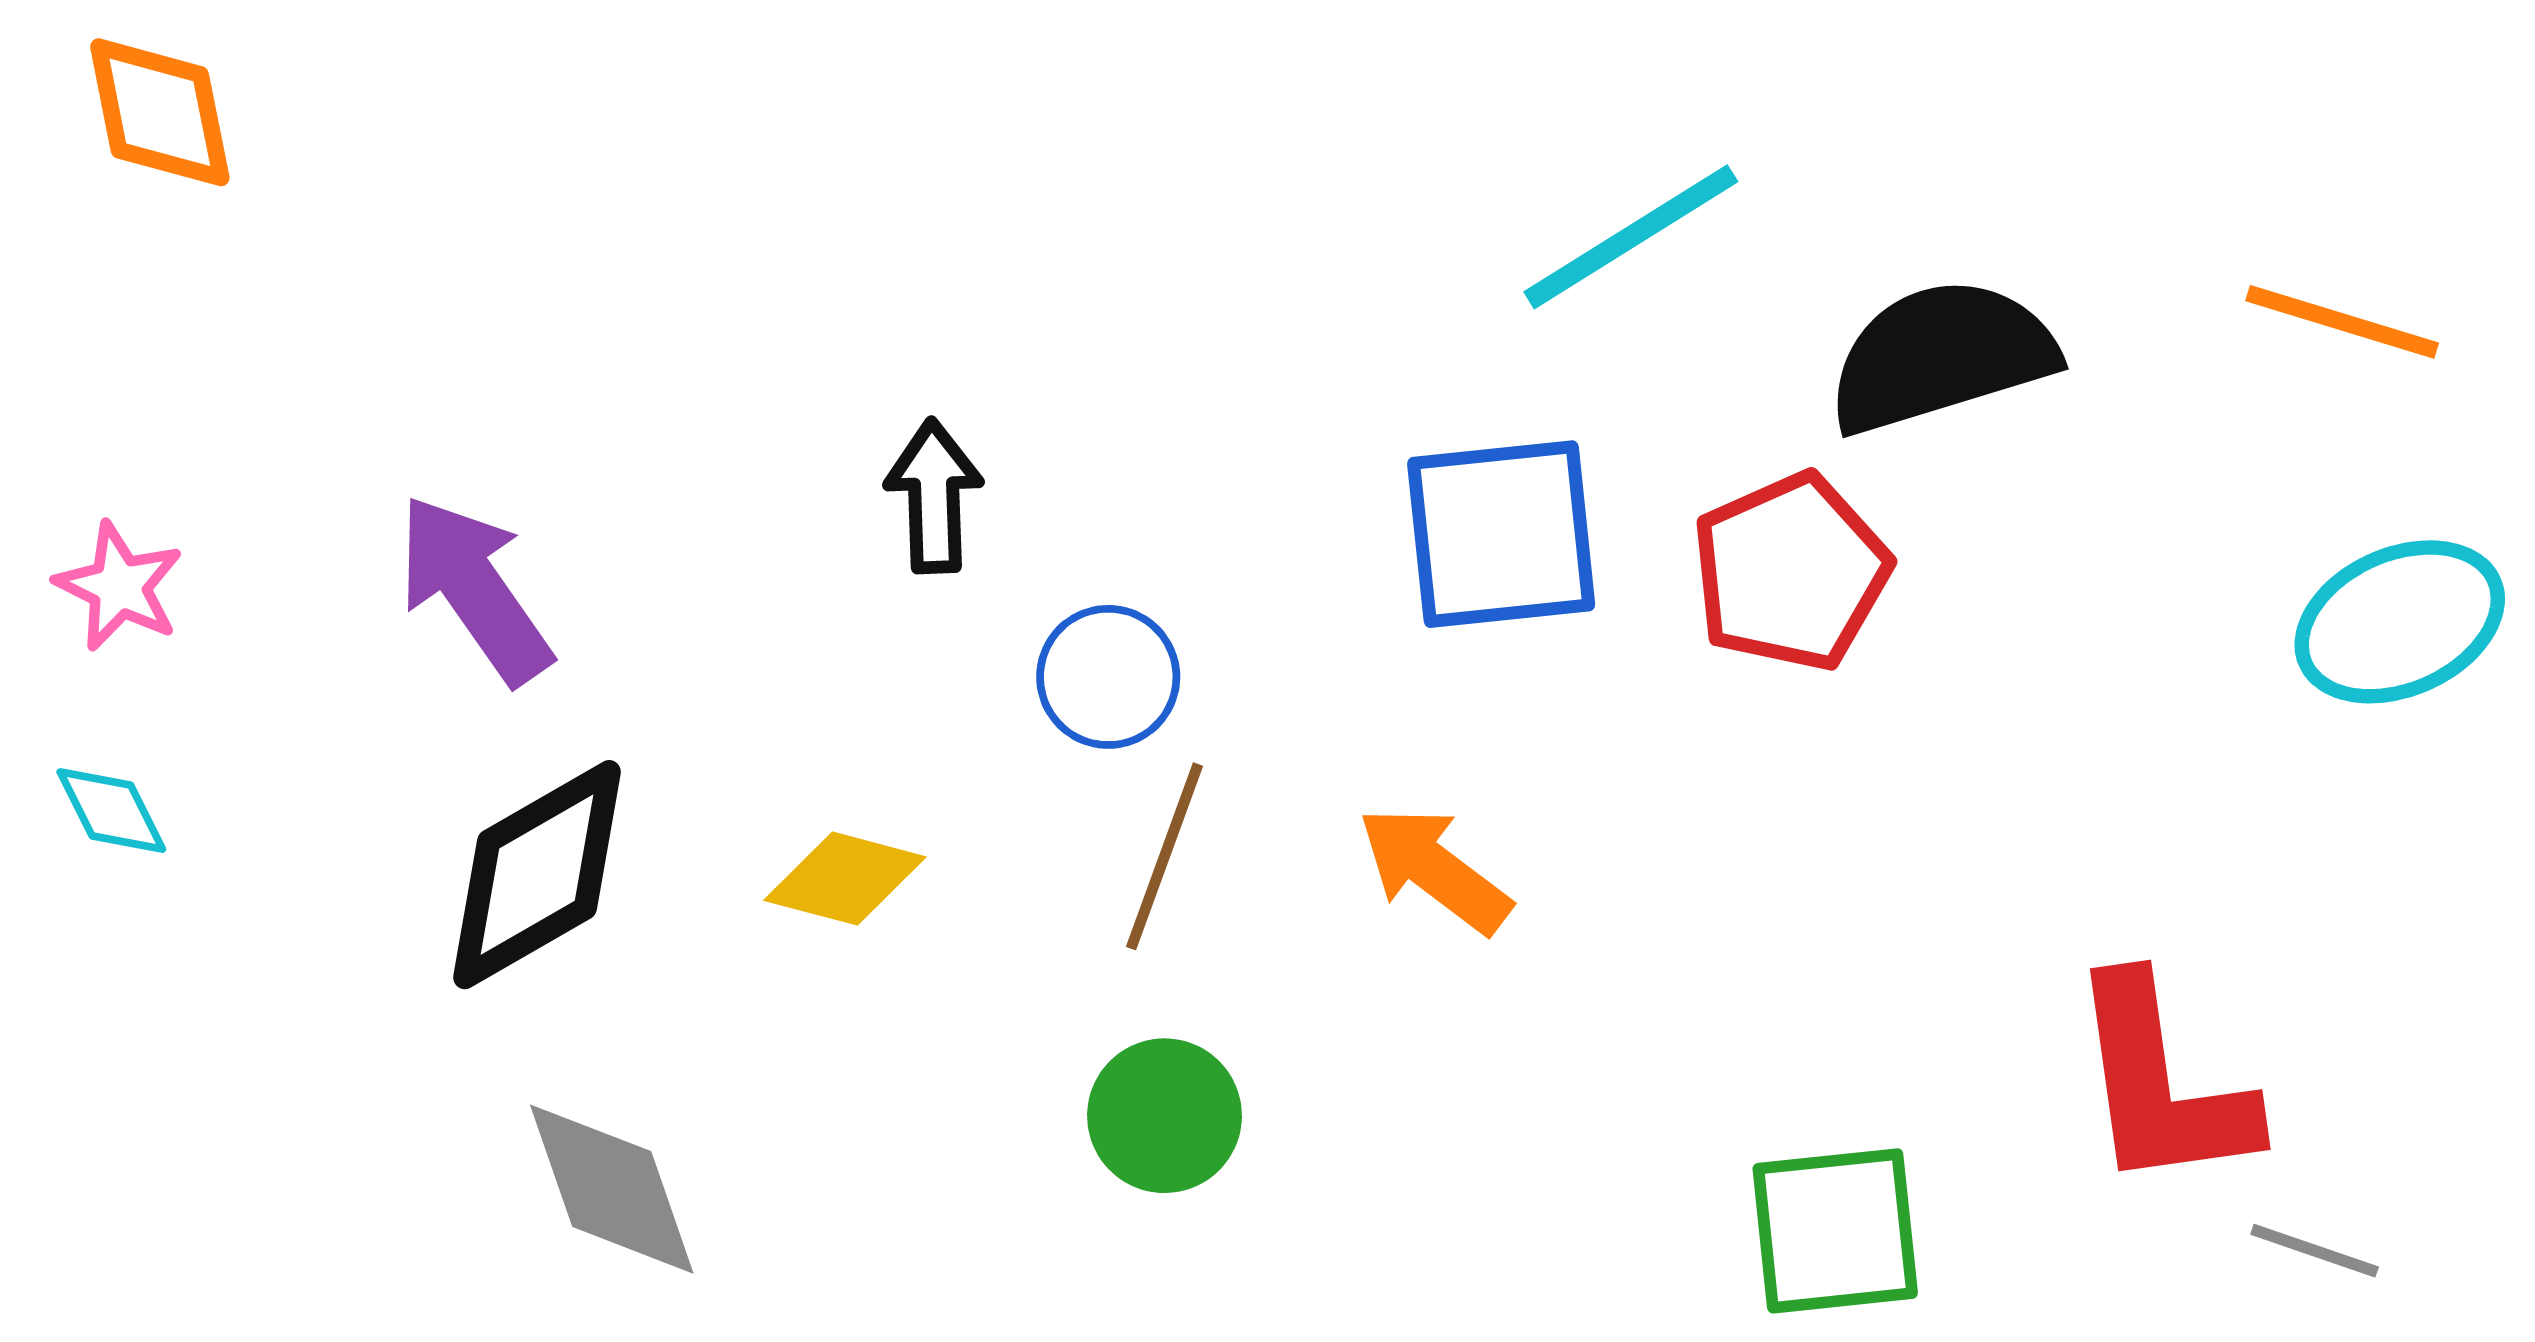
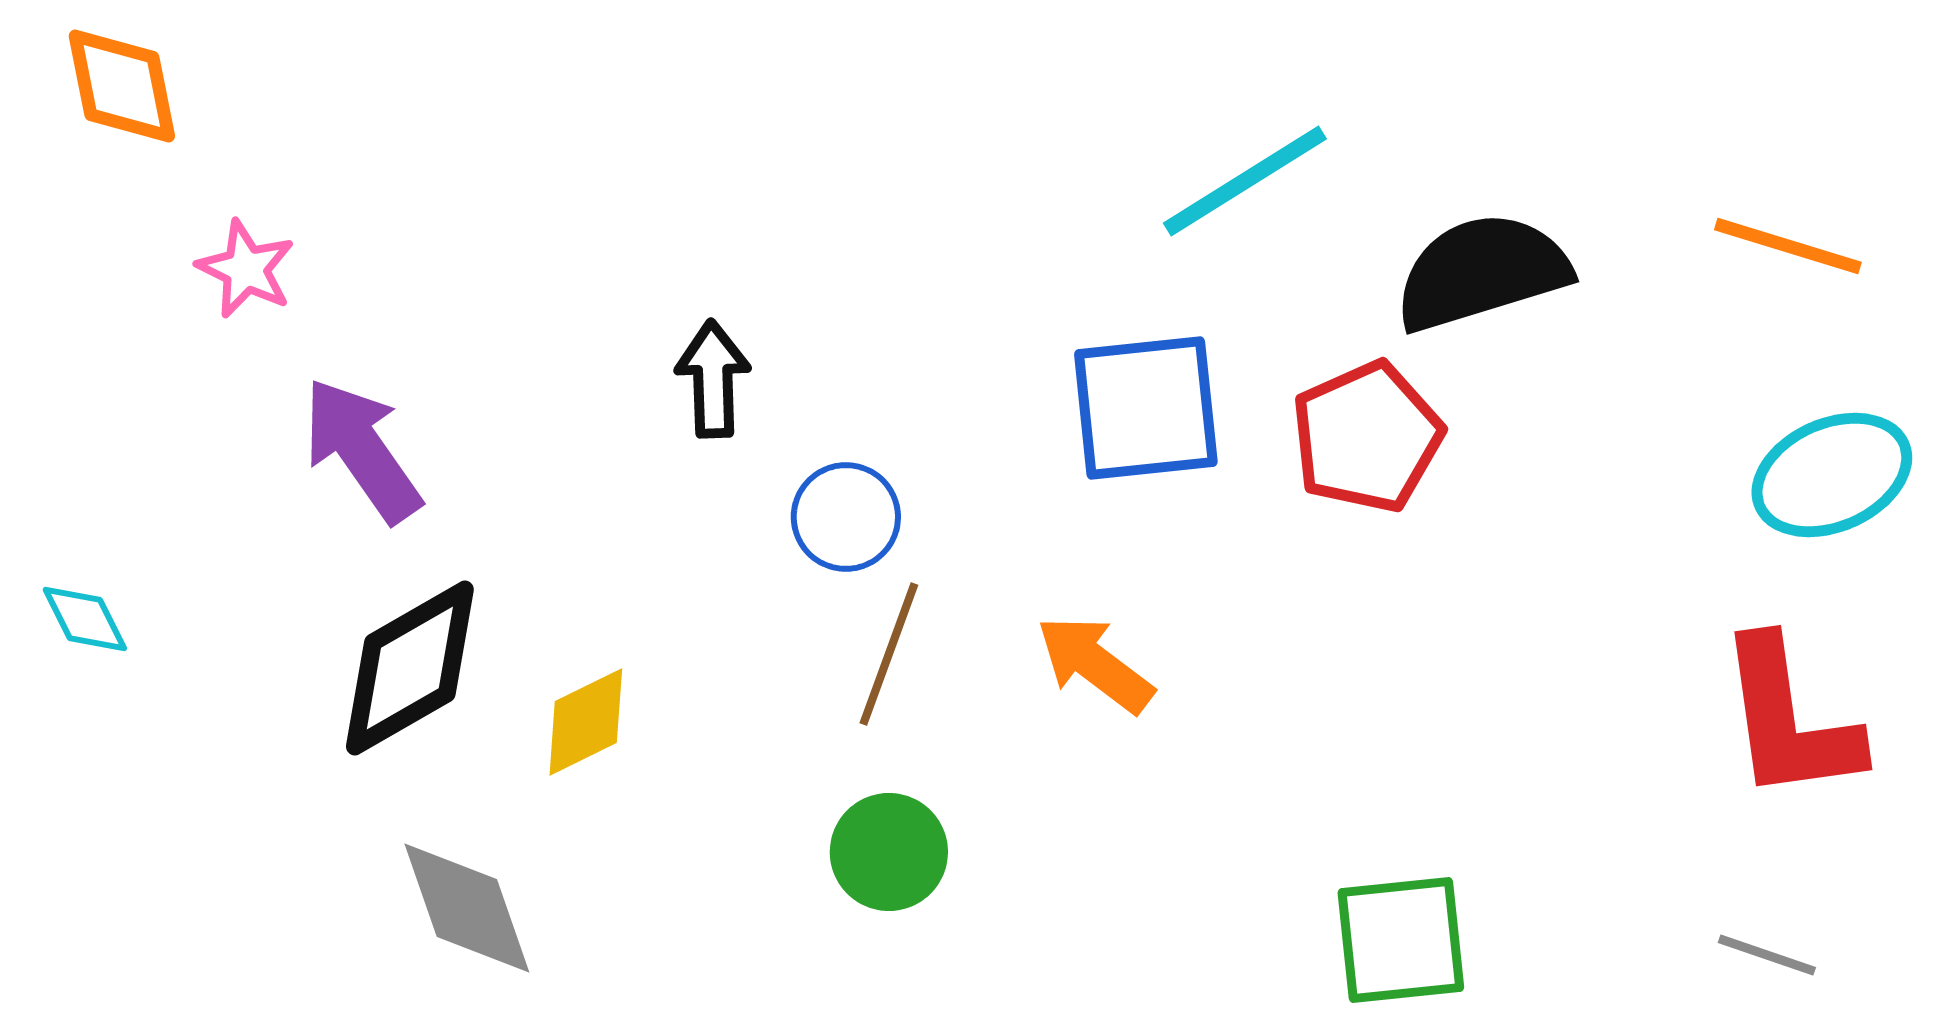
pink star: (119, 587) -> (246, 269), moved
yellow diamond: (845, 879) -> (586, 722), moved, turned -41
red L-shape: (2161, 1084) -> (1789, 720), moved

